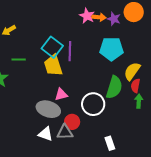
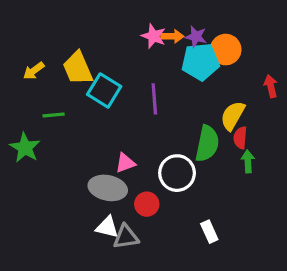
orange circle: (134, 12) -> (226, 50), moved
cyan pentagon: (111, 49) -> (200, 62), moved
purple line: (70, 51) -> (154, 99), moved
yellow trapezoid: (53, 65) -> (78, 68), moved
gray triangle: (65, 132) -> (126, 237), moved

